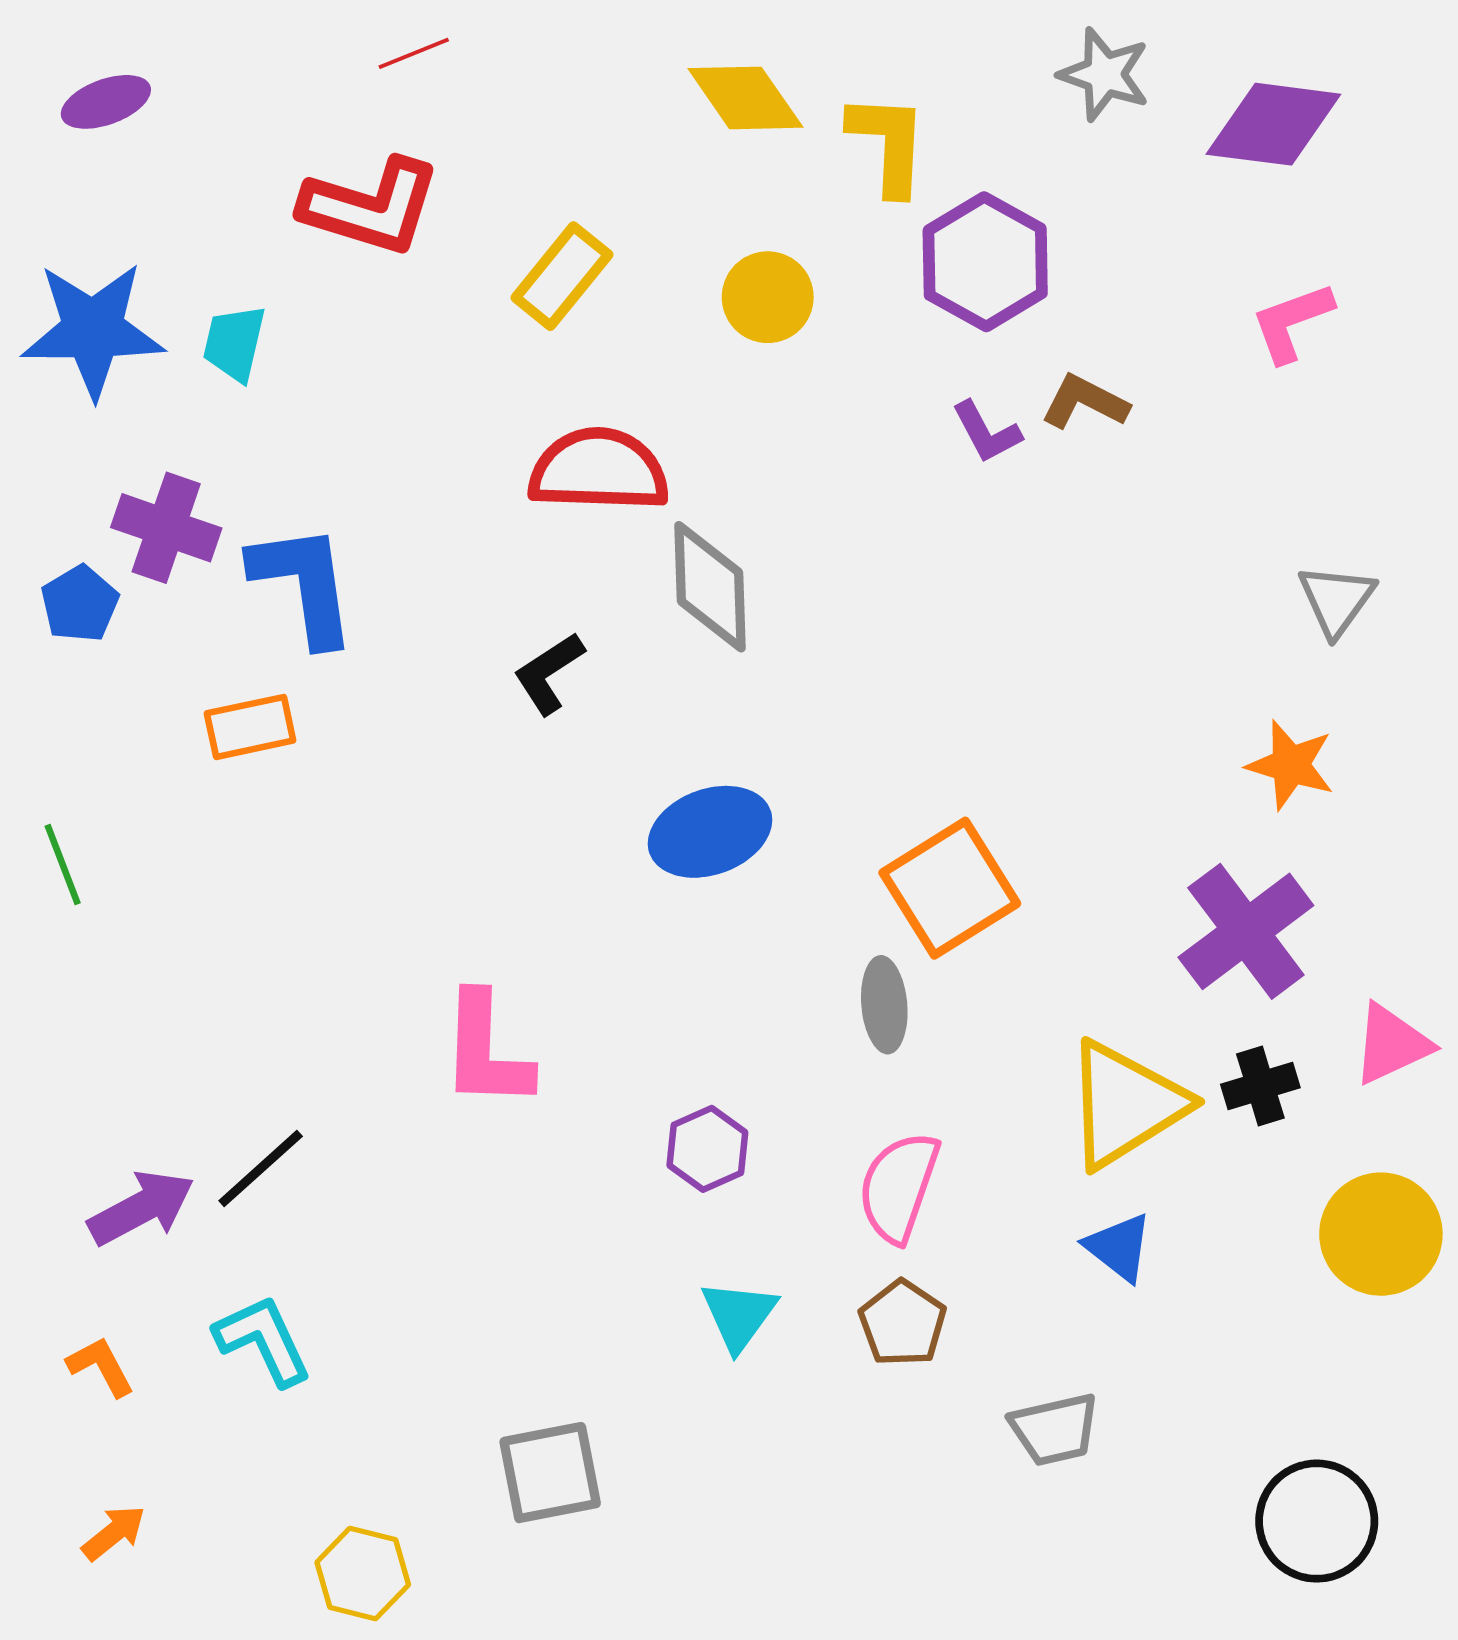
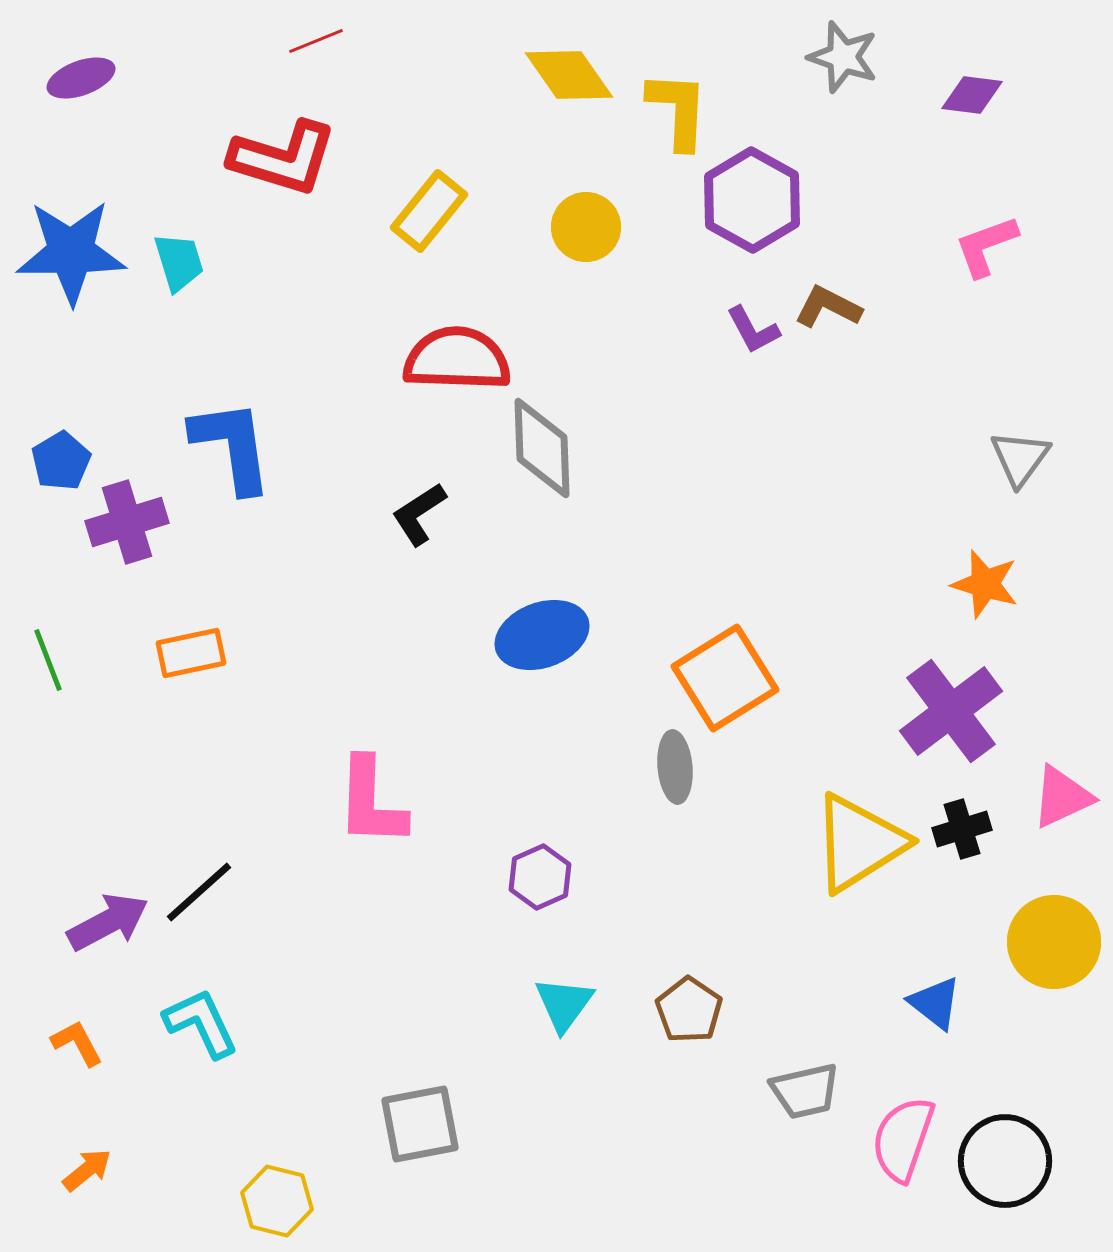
purple diamond: (1273, 124) -> (972, 95), size x0.6
cyan trapezoid: (234, 343) -> (179, 262), turned 150
purple cross: (166, 528) -> (127, 522), moved, turned -36
orange rectangle: (250, 727) -> (191, 653), moved
pink semicircle: (899, 1187) -> (903, 1139), moved
blue triangle: (1119, 1247) -> (935, 1003), moved

